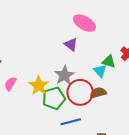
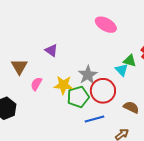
purple triangle: (71, 44) -> (51, 50), moved
yellow star: (39, 86) -> (63, 85), turned -30
brown semicircle: (98, 93) -> (131, 107), moved, turned 42

